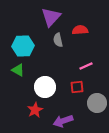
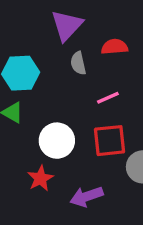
pink line: (86, 66) -> (108, 98), moved
red square: (77, 87) -> (110, 141), size x1.5

